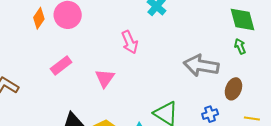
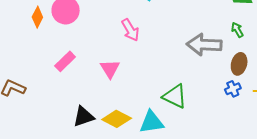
green arrow: (240, 46) -> (237, 30), moved
blue cross: (210, 114) -> (233, 89), moved

